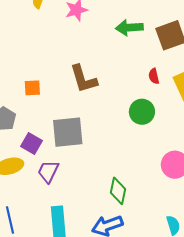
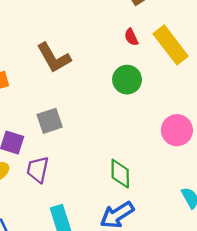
gray square: (68, 132) -> (50, 121), size x0.7

